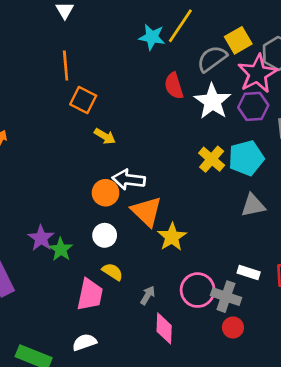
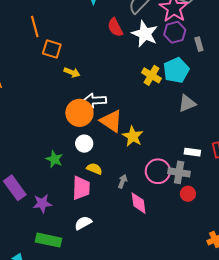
orange circle: (106, 193) -> (79, 113), size x1.4
purple star: (41, 238) -> (42, 203), moved, turned -30

